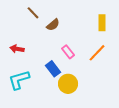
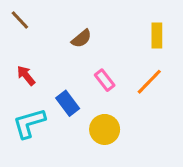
brown line: (33, 13) -> (20, 20), moved
red arrow: (17, 49) -> (26, 76), turned 40
blue rectangle: (53, 69) -> (68, 103), moved

